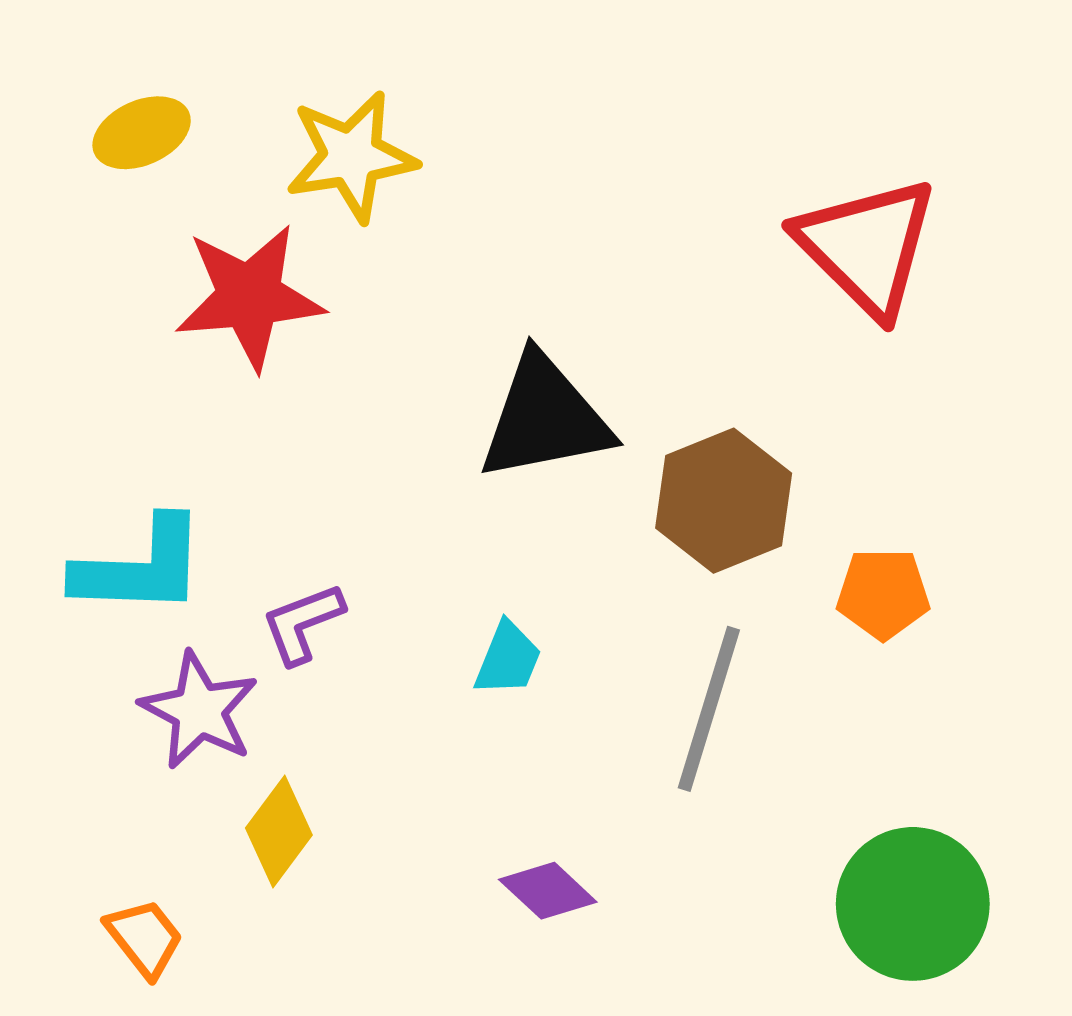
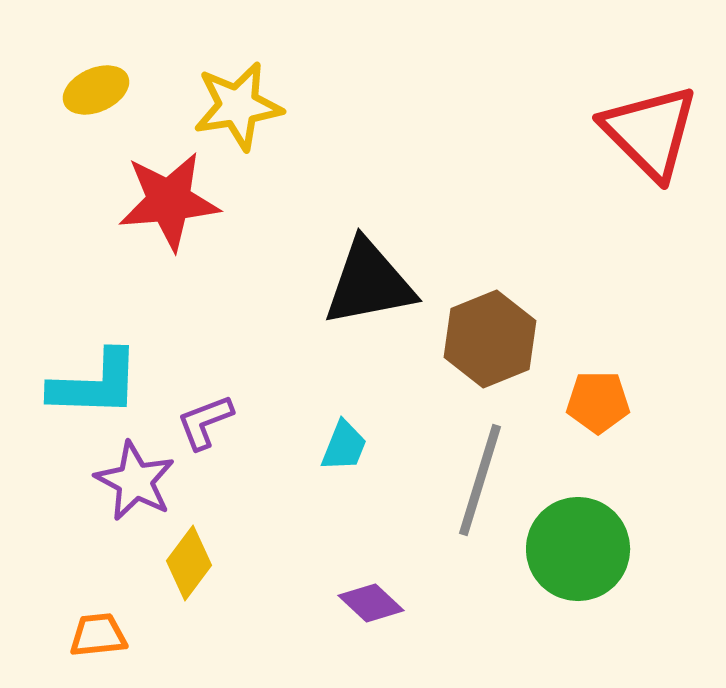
red triangle: (867, 247) -> (650, 132), moved
green circle: (913, 904) -> (578, 549), moved
orange trapezoid: (144, 938) -> (98, 635), turned -58

